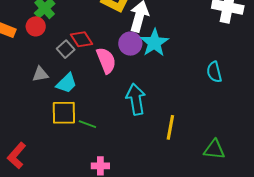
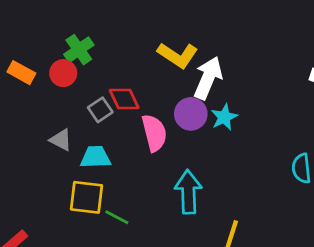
cyan star: (154, 43) -> (224, 117), size x0.7
gray triangle: (40, 74) -> (61, 140), turned 30
cyan trapezoid: (67, 83) -> (95, 157), turned -145

